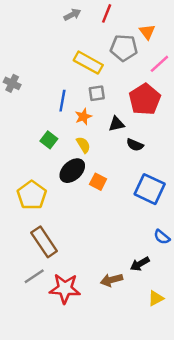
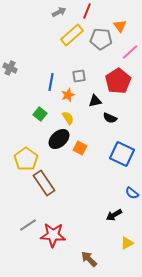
yellow rectangle: (88, 63) -> (72, 35), moved, turned -70
brown rectangle: (44, 242) -> (44, 183), moved
brown arrow: (112, 280) -> (89, 259), moved, turned 60

